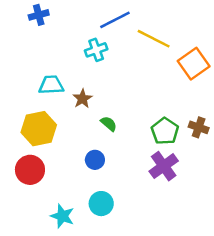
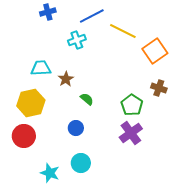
blue cross: (39, 15) -> (48, 12), moved
brown cross: (199, 127) -> (159, 88), moved

